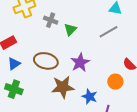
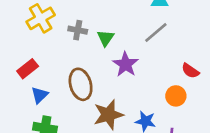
brown ellipse: (46, 61) -> (81, 84), turned 70
purple star: (80, 63) -> (125, 64), moved

